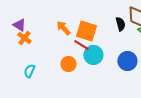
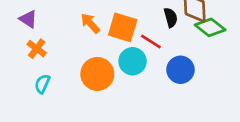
orange cross: (24, 38) -> (37, 49), moved
red line: (81, 45) -> (151, 42), moved
orange circle: (68, 64) -> (97, 74), size x1.5

